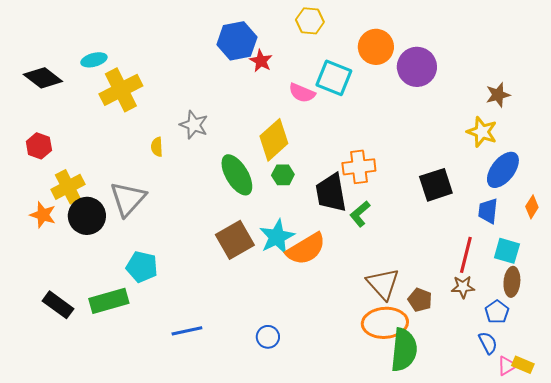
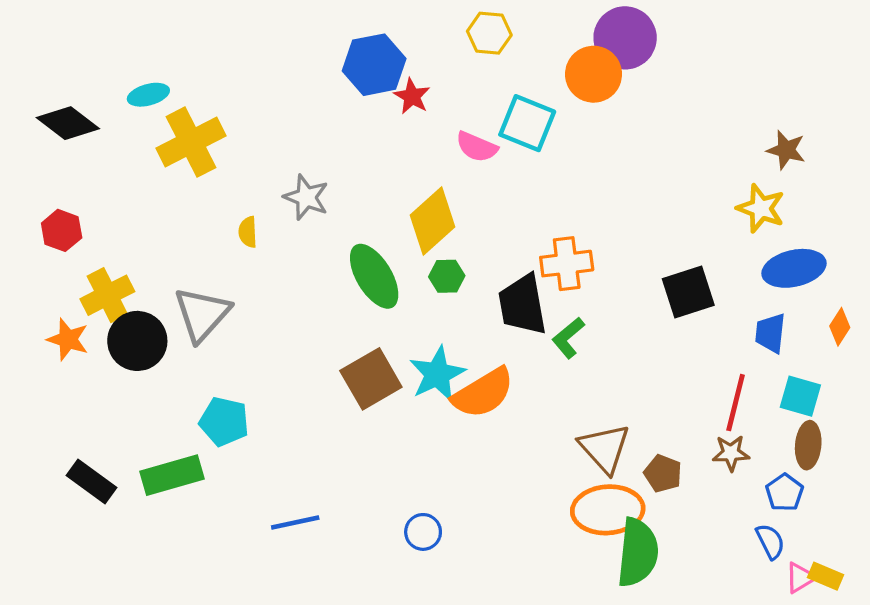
purple circle: (417, 67) -> (625, 38), moved
brown star: (498, 95) -> (786, 150), turned 30
blue ellipse: (503, 170) -> (794, 268), turned 39

